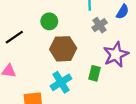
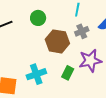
brown hexagon: (63, 49) -> (57, 41), moved

